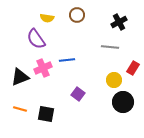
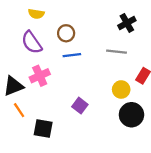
brown circle: (77, 15) -> (66, 33), moved
yellow semicircle: (47, 18) -> (36, 14), moved
blue line: (67, 60) -> (72, 55), moved
orange line: (20, 109) -> (19, 110), moved, turned 40

